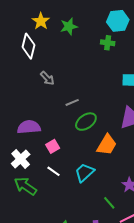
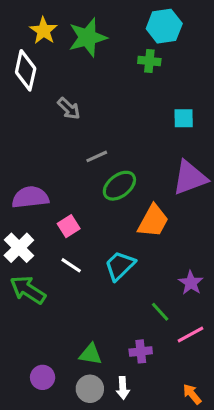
green star: (69, 26) -> (88, 37), size x1.4
gray arrow: (47, 78) -> (69, 108), moved

